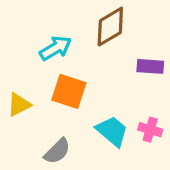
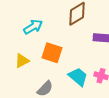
cyan arrow: (56, 48) -> (33, 27), moved

